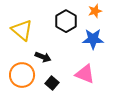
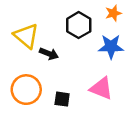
black arrow: (43, 57) -> (49, 54), moved
black square: (52, 83) -> (62, 99), turned -32

